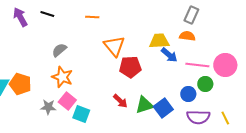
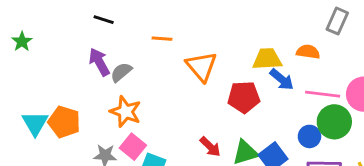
gray rectangle: (191, 15) -> (337, 21), moved
purple arrow: (20, 17) -> (99, 62), moved
orange line: (92, 17) -> (162, 39), moved
red pentagon: (130, 67) -> (244, 97), moved
green circle: (205, 84) -> (334, 122), size x1.5

